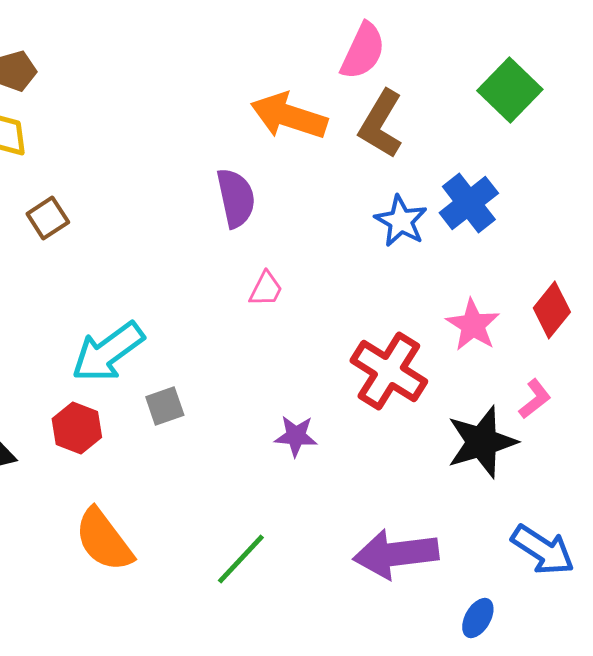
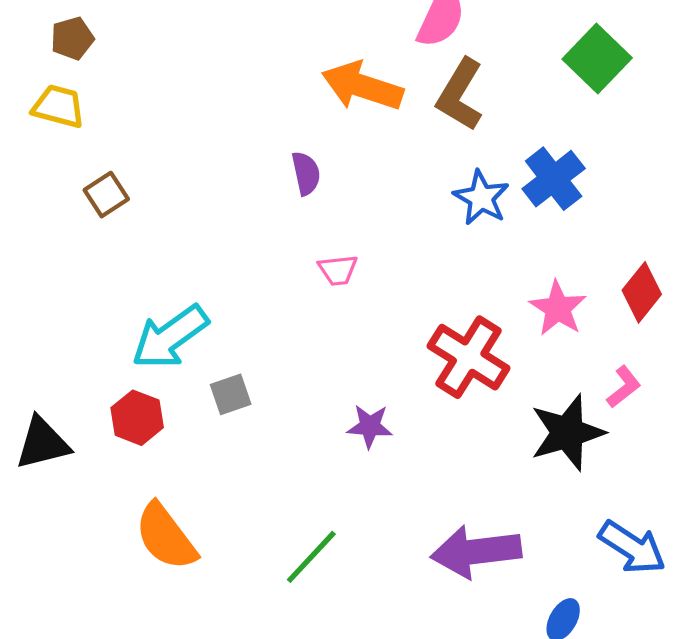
purple semicircle: (236, 198) -> (306, 173), size x0.7
pink trapezoid: (266, 289) -> (338, 270), turned 57

